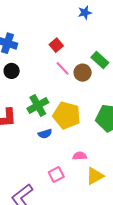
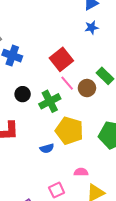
red square: (56, 45) -> (61, 59), size x1.6
black circle: (12, 71) -> (23, 94), moved
green cross: (38, 105) -> (50, 101), moved

